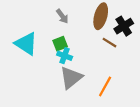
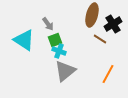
gray arrow: (62, 16) -> (48, 24), moved
orange line: (105, 86) -> (108, 74), moved

